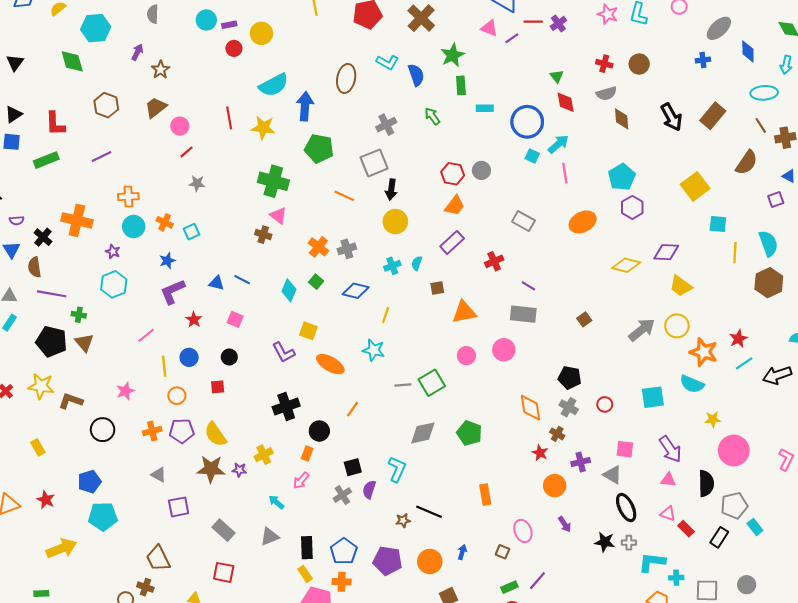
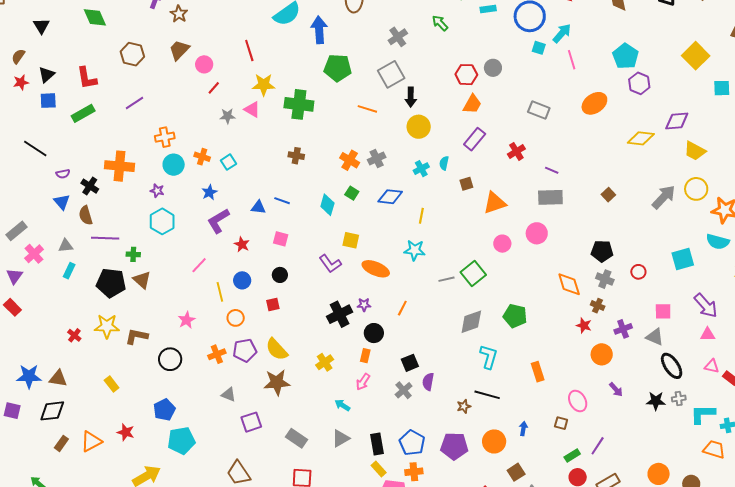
yellow star: (263, 128) -> (264, 85), moved
pink triangle: (278, 215) -> (252, 109), moved
cyan L-shape: (397, 469) -> (489, 357), moved
purple star: (239, 470) -> (364, 305), moved

